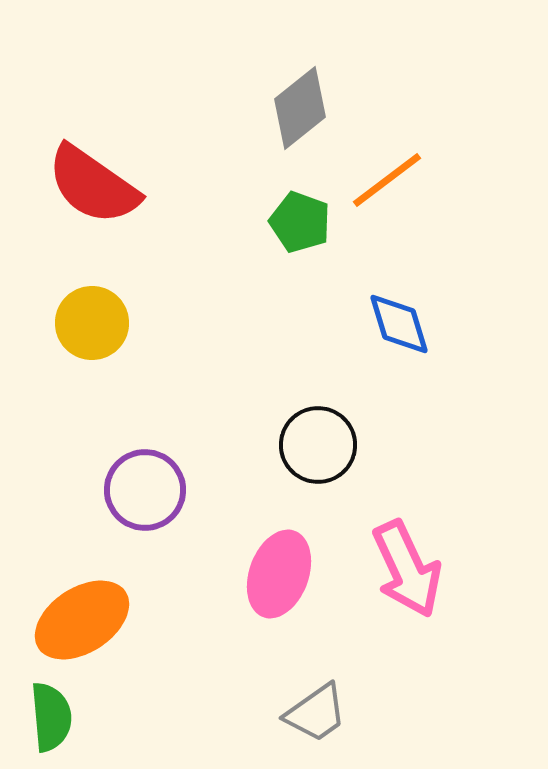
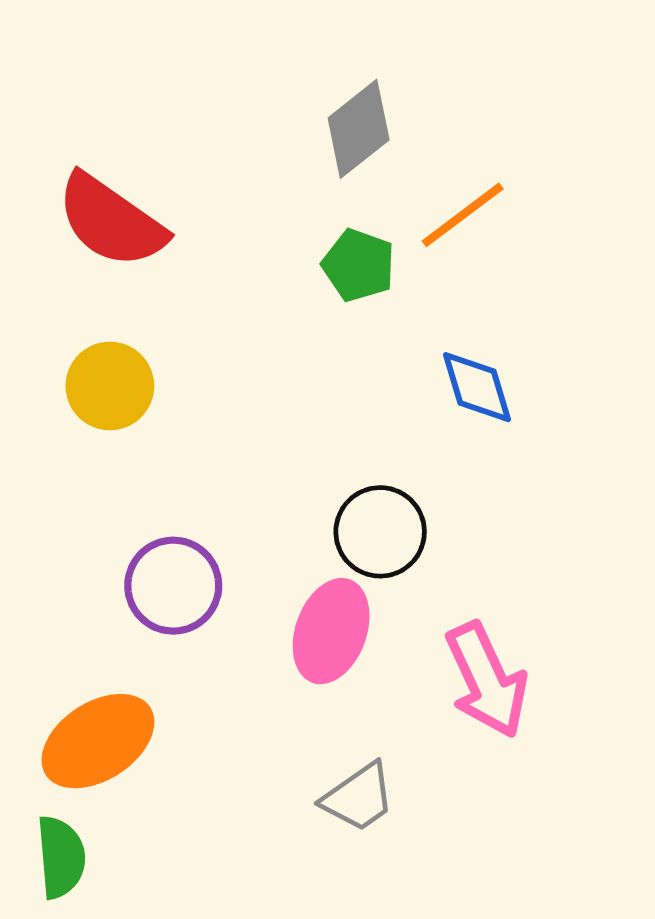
pink ellipse: (279, 574) -> (331, 631), moved
gray trapezoid: (316, 713) -> (359, 797), moved

